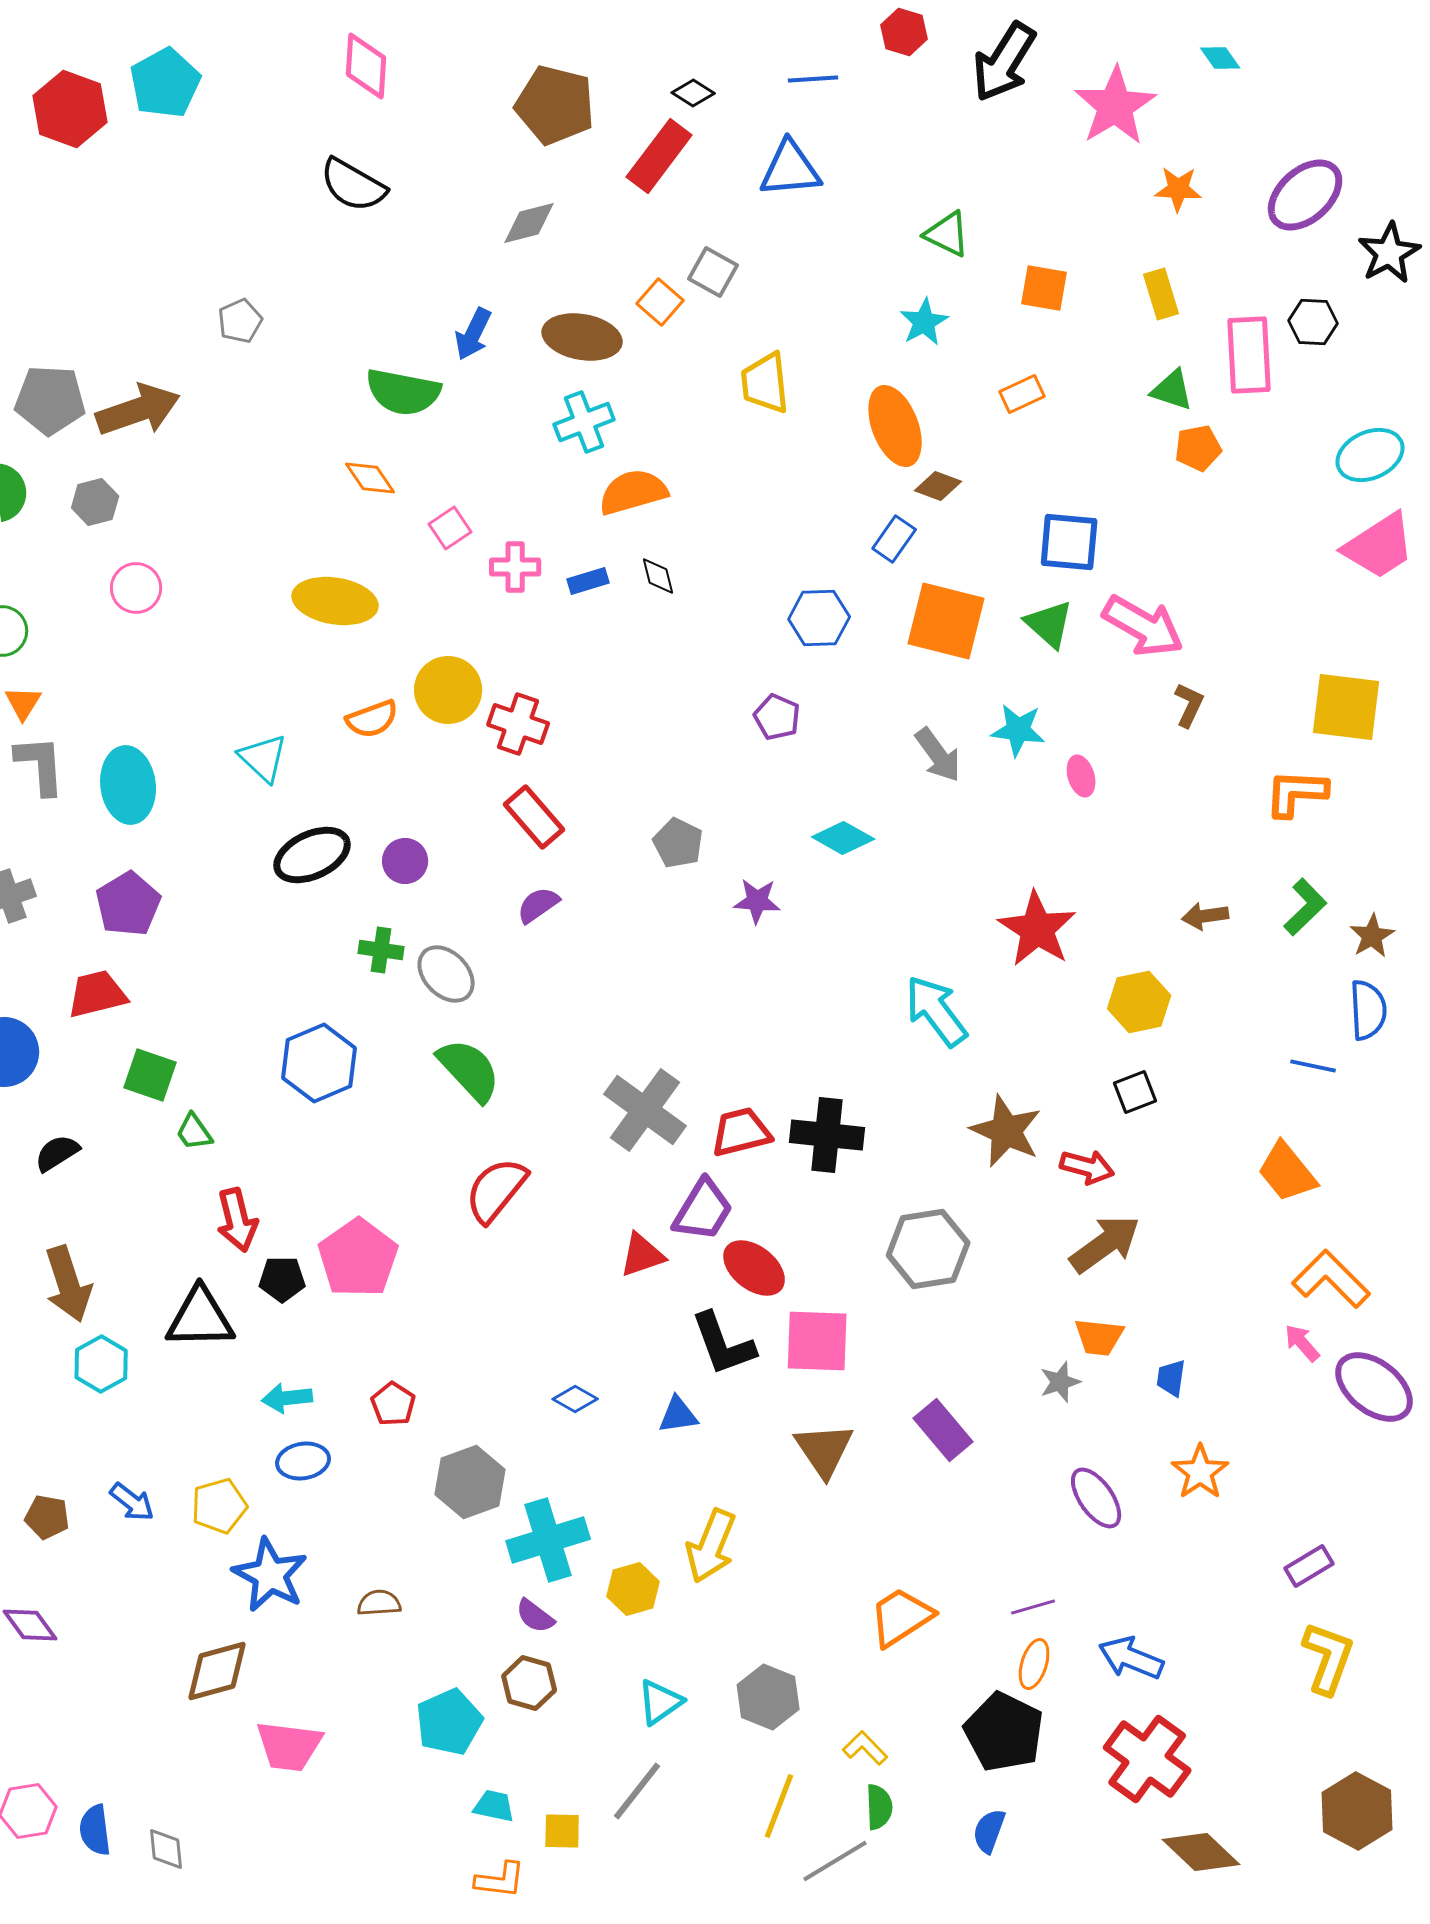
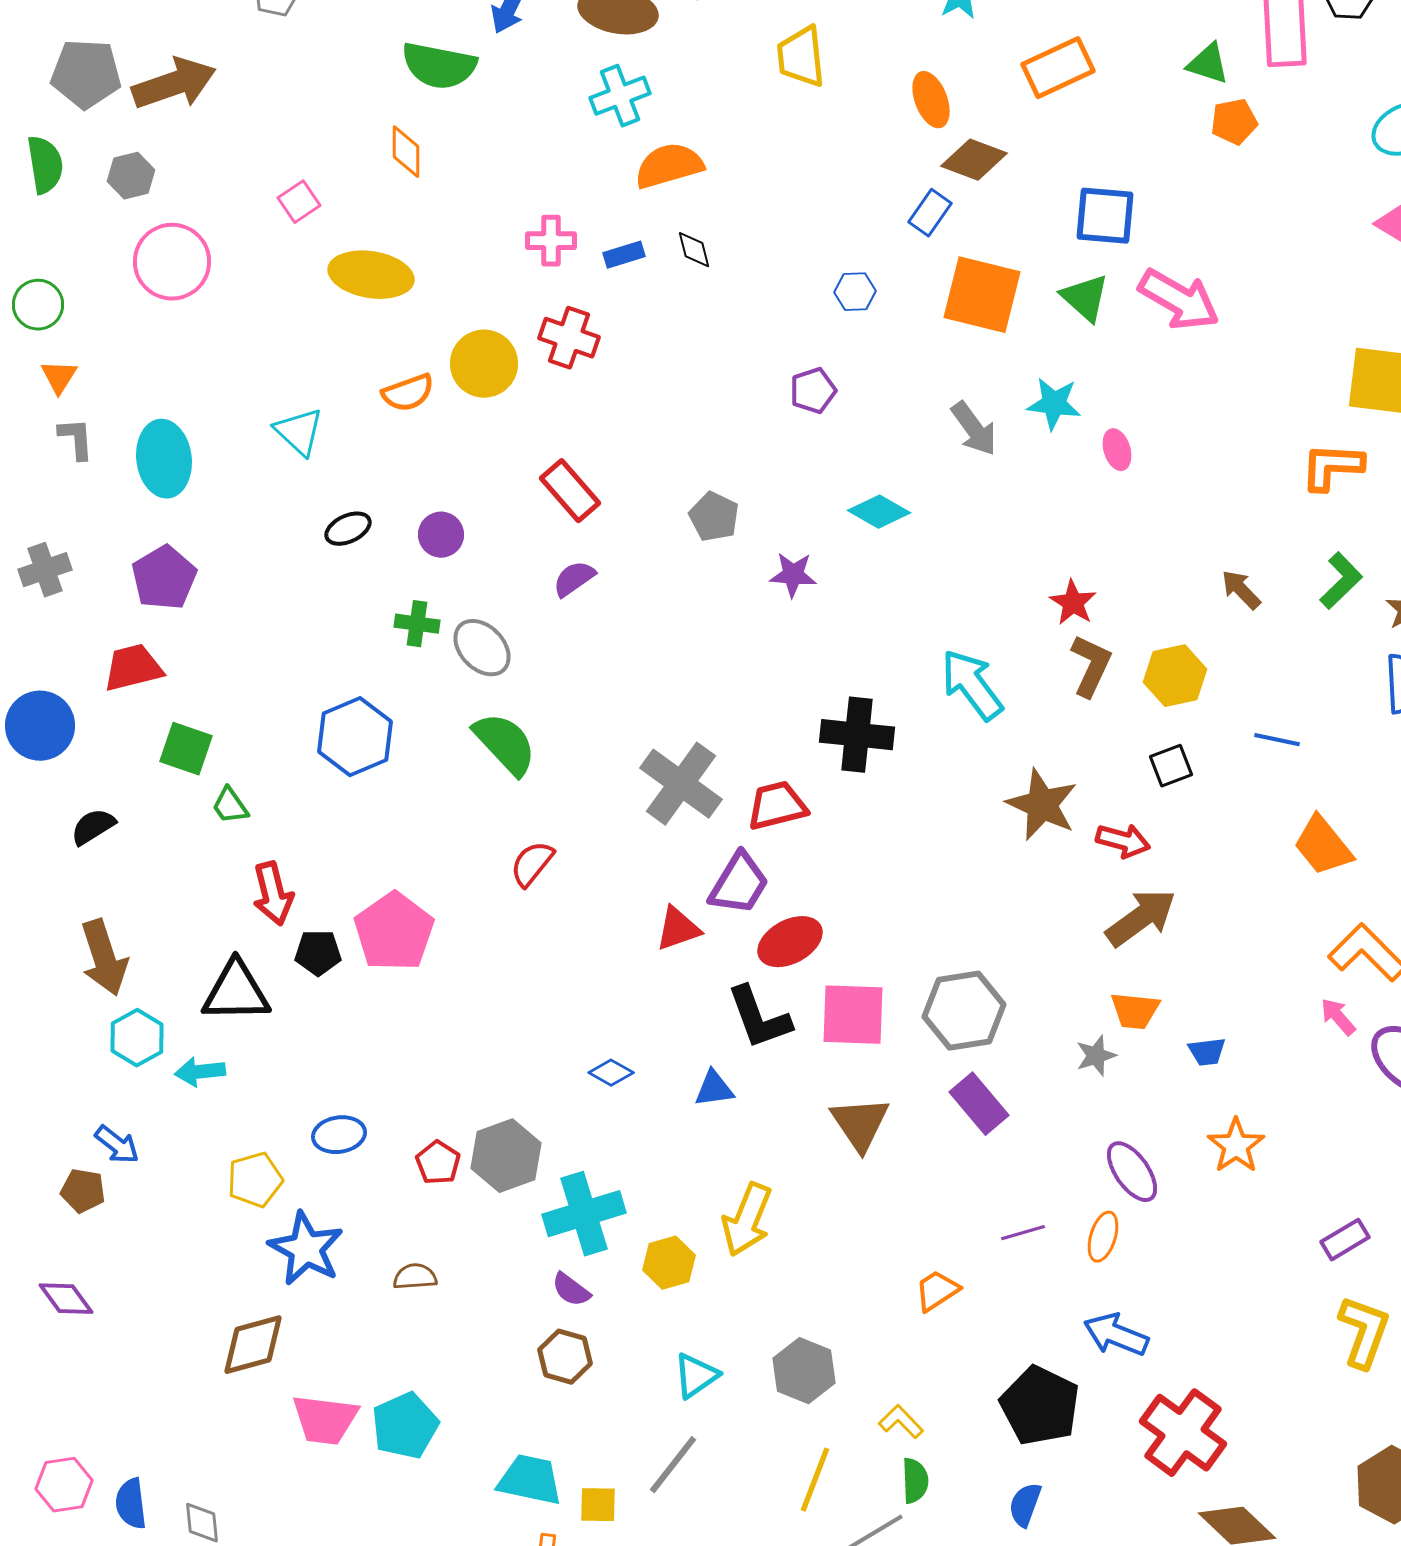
orange rectangle: (1022, 394) -> (1058, 68), size x1.6
orange ellipse: (895, 426) -> (931, 100), size x0.7
orange diamond: (370, 478) -> (406, 152), turned 34
brown diamond: (938, 486) -> (974, 160), size x1.4
pink square: (450, 528) -> (299, 202), moved
pink circle: (136, 588) -> (172, 262), size x1.5
blue hexagon: (819, 618) -> (855, 292), size x0.7
brown L-shape: (1189, 705) -> (1091, 666), moved, size x1.4
purple pentagon: (777, 717) -> (813, 391), turned 30
red cross: (518, 724) -> (569, 338), moved
gray L-shape: (40, 765) -> (76, 439), size x0.7
black ellipse: (312, 855) -> (348, 529), size x0.6
brown arrow: (1205, 916) -> (1241, 590), turned 54
red star: (1037, 929) -> (1073, 603), size x0.6
blue line: (1313, 1066) -> (1277, 740), moved
black cross: (827, 1135) -> (857, 735), moved
red semicircle: (496, 1190) -> (532, 864), size x0.7
gray hexagon: (928, 1249) -> (964, 1011), moved
red ellipse: (754, 1268) -> (790, 942), turned -66
blue trapezoid: (1171, 1378) -> (1207, 1052), turned -105
cyan arrow: (287, 1398) -> (200, 1072), moved
red pentagon: (393, 1404) -> (438, 1163), moved
blue arrow: (132, 1502) -> (117, 1145), moved
purple line: (1033, 1607) -> (1023, 1233), moved
orange trapezoid: (901, 1617) -> (937, 1291), size x0.7
blue arrow: (1131, 1658) -> (1116, 1335), moved
orange ellipse: (1034, 1664) -> (1103, 1237), moved
cyan pentagon: (449, 1722) -> (405, 1426), moved
cyan trapezoid: (494, 1806) -> (530, 1480), size x1.6

